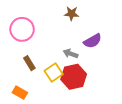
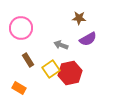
brown star: (72, 14) -> (79, 18), moved
gray arrow: (70, 54) -> (61, 45), moved

